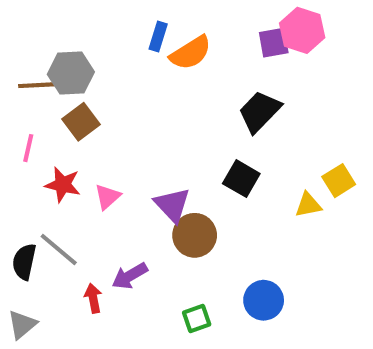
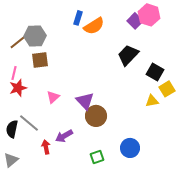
purple square: (274, 43) -> (135, 21), turned -35
brown line: (36, 85) -> (18, 42), turned -36
brown square: (81, 122) -> (40, 60), turned 30
black square: (241, 179) -> (155, 72), moved
red star: (63, 185) -> (18, 88), moved, turned -30

